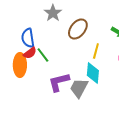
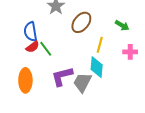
orange ellipse: (20, 65) -> (25, 80), moved

